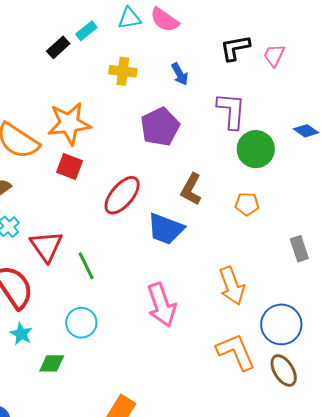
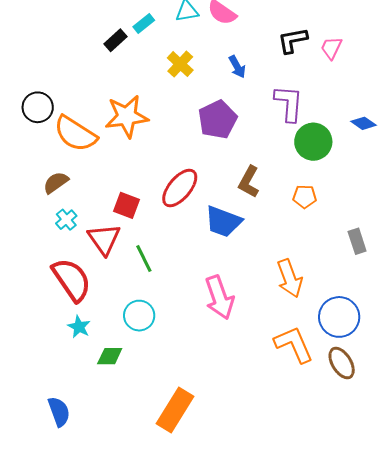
yellow cross: (123, 71) -> (180, 64), turned 36
red square: (69, 167) -> (127, 205), moved

